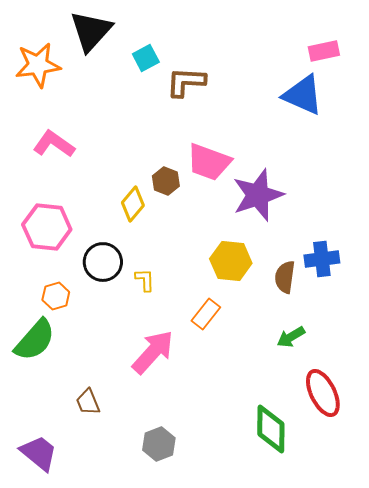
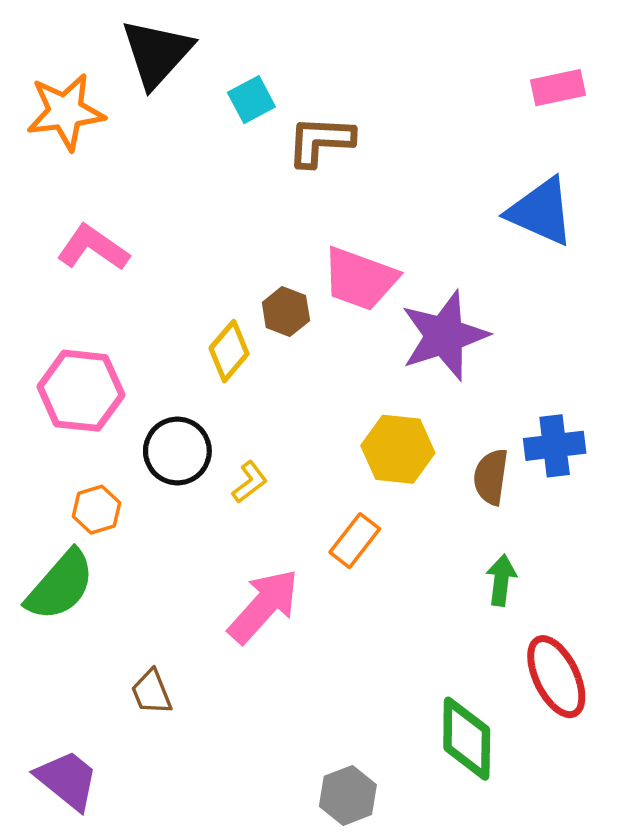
blue triangle: (303, 95) -> (541, 212), moved
yellow L-shape: (145, 280) -> (250, 482), turned 55
green arrow: (291, 337) -> (501, 580), turned 128
gray hexagon: (159, 444) -> (348, 795), moved

